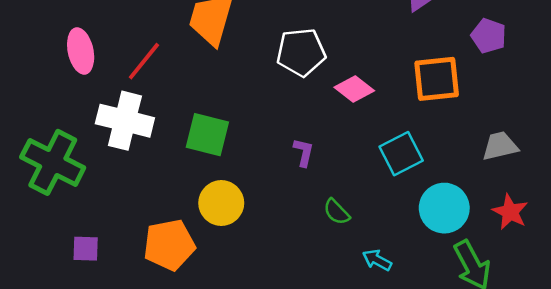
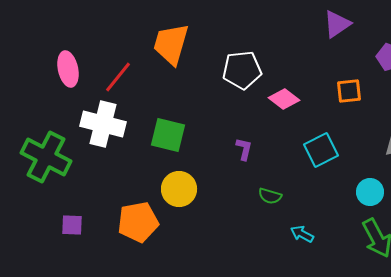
orange square: (437, 79) -> (349, 91), size x0.7
cyan circle: (444, 208) -> (370, 192), moved, size x0.7
green semicircle: (337, 212) -> (270, 196), turned -30

